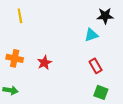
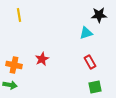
orange cross: (15, 58) -> (14, 65), moved
green square: (101, 92) -> (95, 87), turned -32

